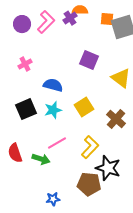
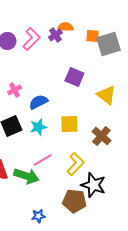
pink cross: (25, 64) -> (14, 90), moved
blue semicircle: (53, 85) -> (38, 102), turned -42
yellow square: (84, 107) -> (69, 124), turned 30
green arrow: (41, 159) -> (26, 176), size x1.4

